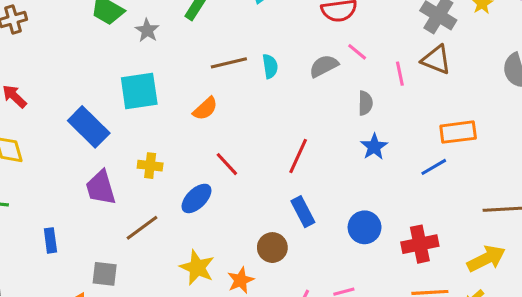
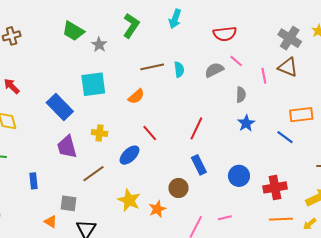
blue line: (434, 167) -> (285, 137), turned 66

